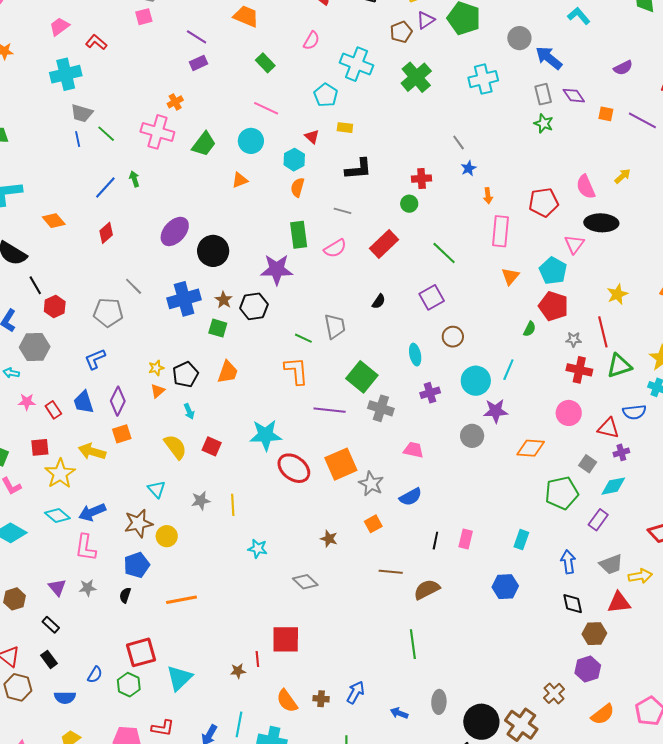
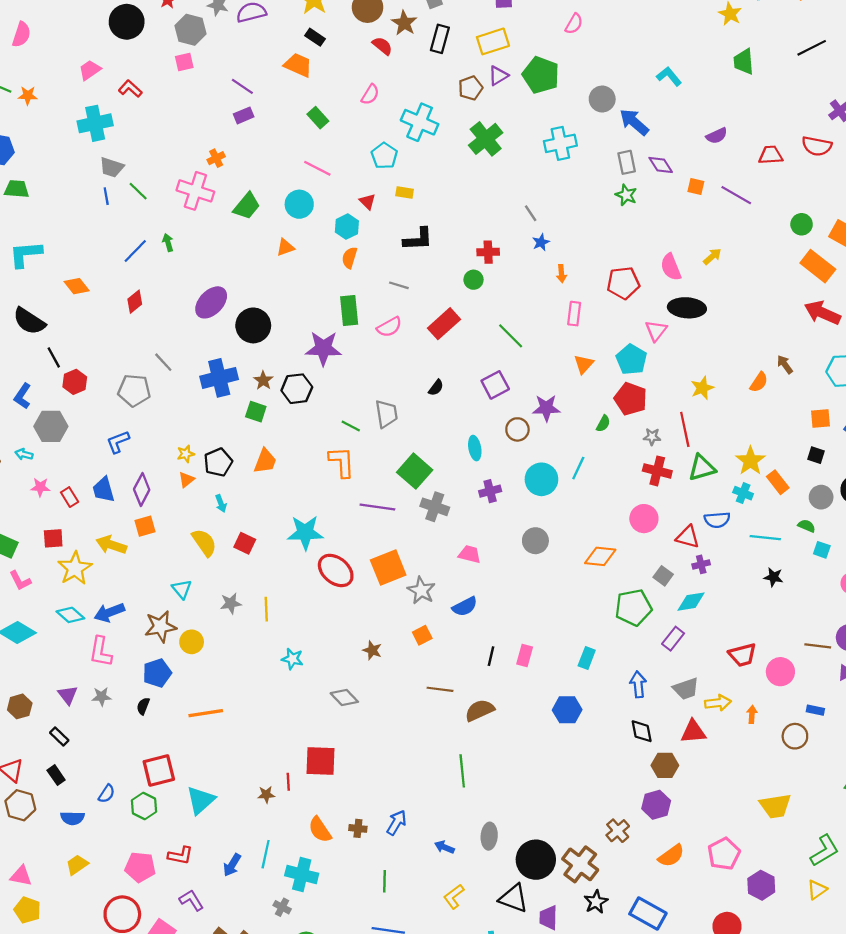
pink rectangle: (500, 231) -> (574, 314), size x0.7
purple star: (496, 411) -> (546, 408), moved

